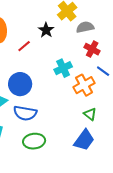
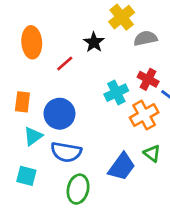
red cross: (92, 49) -> (148, 79), moved
blue trapezoid: (84, 140) -> (122, 167), moved
green ellipse: (34, 141) -> (78, 189), turned -70

